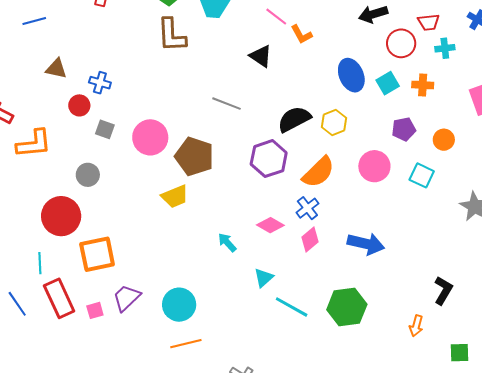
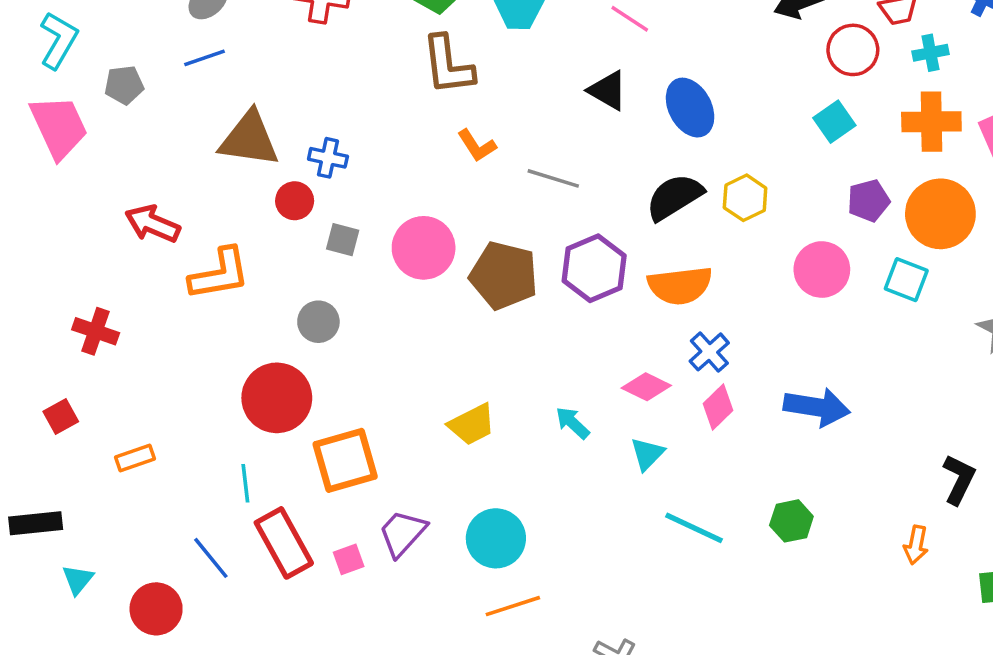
orange L-shape: (301, 34) -> (477, 146), moved
brown triangle: (56, 69) -> (249, 139), size x1.6
blue ellipse: (351, 75) -> (690, 108), moved
orange cross: (423, 85) -> (931, 122), moved, size x1.5
orange circle: (444, 140) -> (940, 214), size x1.8
purple hexagon: (269, 159) -> (594, 268), moved
orange semicircle: (318, 172) -> (680, 286), moved, turned 42
yellow trapezoid: (175, 196) -> (472, 424), moved
cyan triangle: (264, 278) -> (647, 454), moved
green hexagon: (347, 307) -> (791, 521), size x0.6

